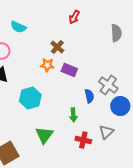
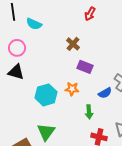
orange star: (47, 65) -> (72, 89), moved
blue semicircle: (89, 96) -> (105, 93), turned 72
green triangle: (44, 135) -> (46, 132), moved

